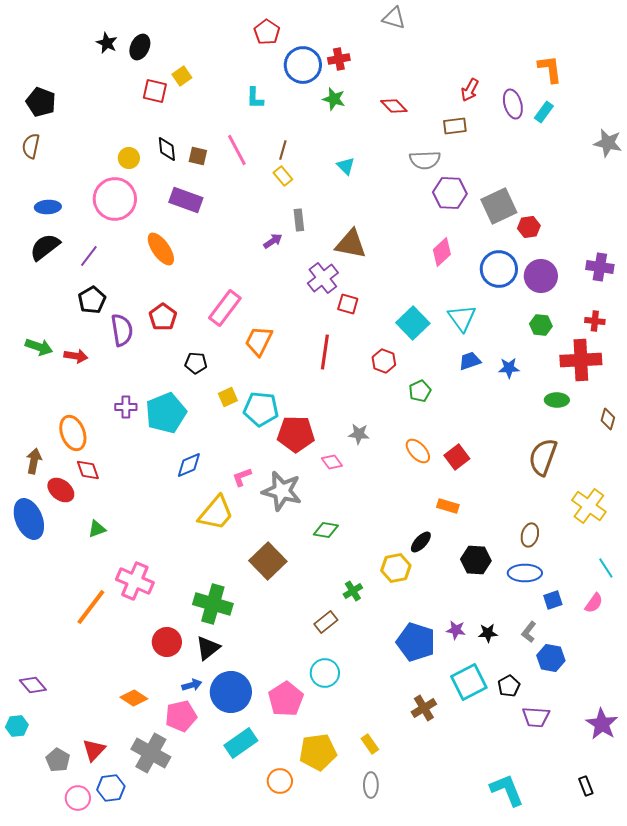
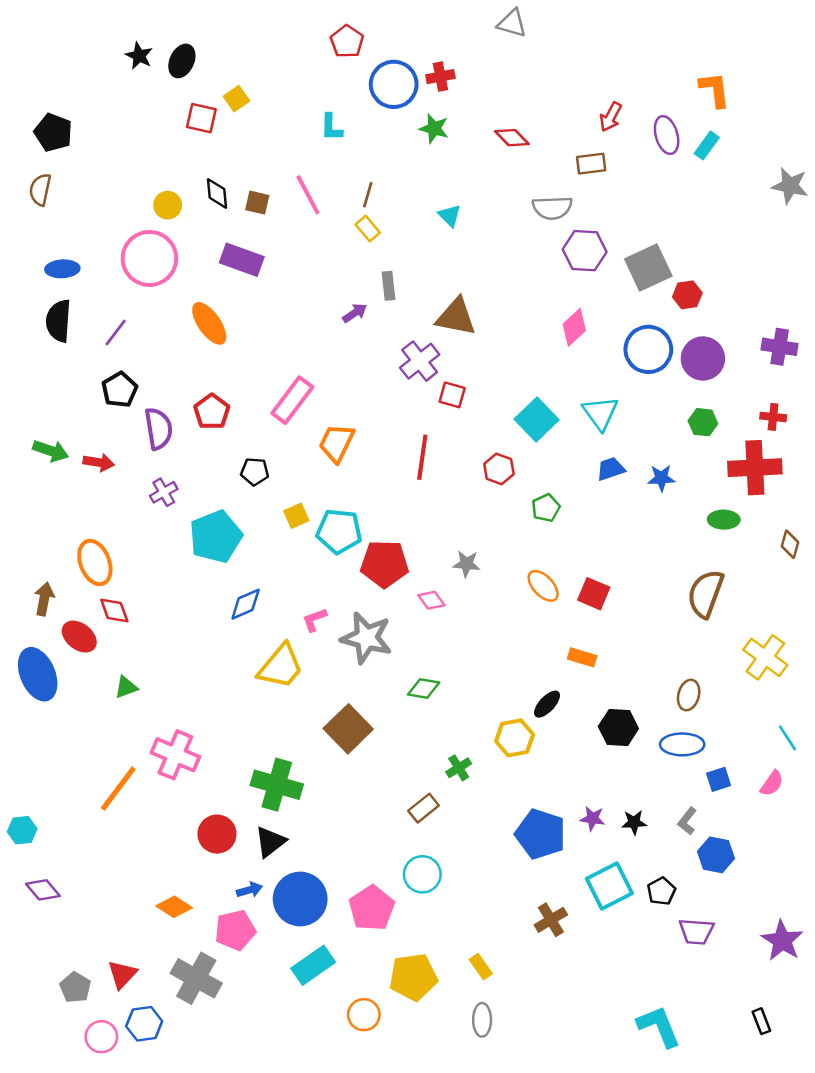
black semicircle: (45, 247) -> (58, 321), turned -48
purple cross: (126, 407) -> (164, 492), moved, turned -30
red square: (457, 457) -> (594, 594), turned -30
cyan hexagon: (17, 726) -> (22, 830), moved

